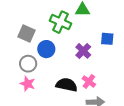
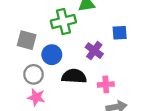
green cross: (60, 22) -> (63, 22), turned -30
pink cross: (89, 81) -> (106, 84), turned -32
black semicircle: (67, 85) -> (74, 76), moved

